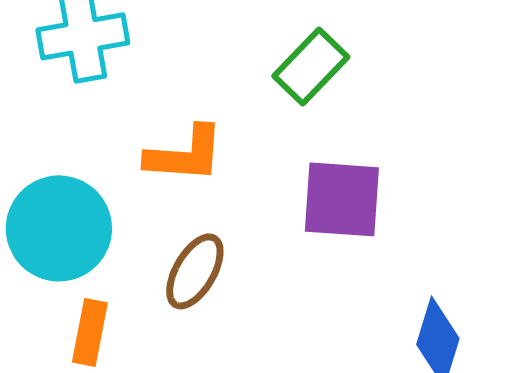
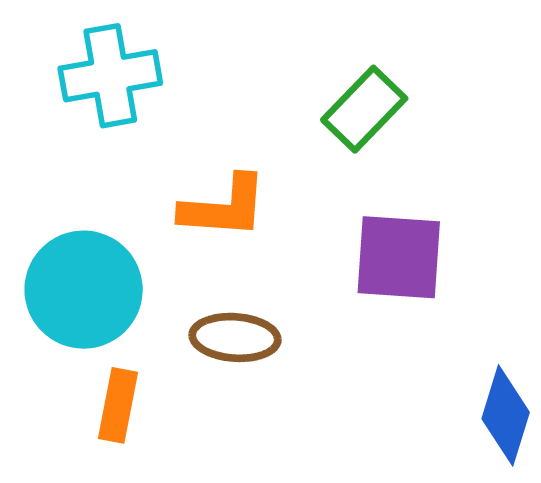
brown ellipse: (195, 271) -> (235, 337), turned 64

